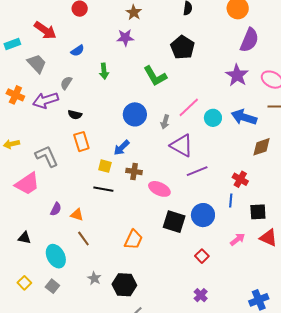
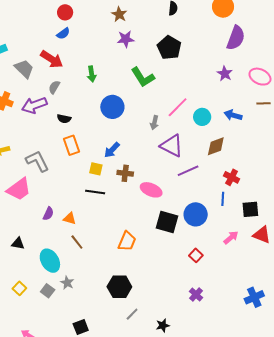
red arrow: (45, 30) -> (52, 59), moved
purple star: (125, 38) -> (126, 39), moved
blue semicircle: (78, 51) -> (63, 34), moved
purple star: (237, 75) -> (225, 74), size x0.7
blue circle: (135, 114) -> (112, 107), moved
blue arrow: (244, 117) -> (233, 115), size x0.7
brown diamond: (262, 147) -> (216, 146), moved
gray star: (94, 278) -> (67, 283), moved

